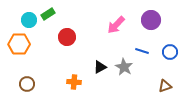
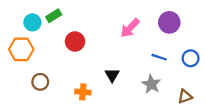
black triangle: (100, 67) -> (112, 75), turned -32
gray star: (124, 67) -> (151, 84), moved
brown circle: (27, 84) -> (40, 82), moved

